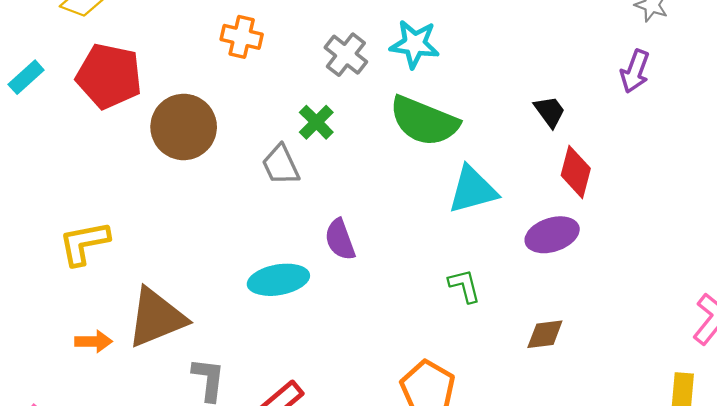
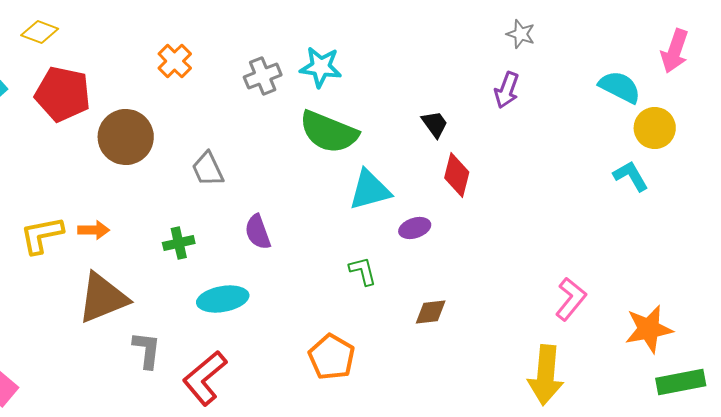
orange cross: (242, 37) -> (175, 61), turned 32
gray cross: (346, 55) -> (263, 76), turned 30
green cross: (316, 122) -> (179, 243), moved, turned 32
purple ellipse: (552, 235) -> (415, 228), moved, size x0.7
cyan ellipse: (278, 280) -> (223, 299), moved
orange arrow: (94, 341) -> (94, 230), moved

